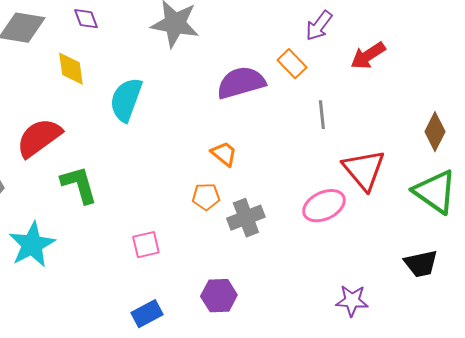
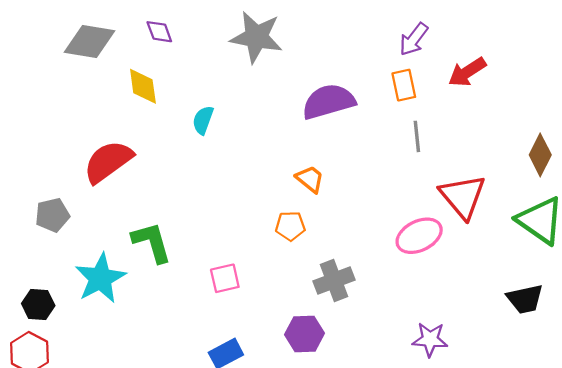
orange rectangle: (292, 64) -> (404, 85), moved, turned 32
cyan semicircle: (126, 100) -> (203, 120), size x0.6
green L-shape: (79, 185) -> (152, 242), moved
gray cross: (246, 218) -> (334, 280), moved
purple star: (352, 301) -> (430, 339), moved

